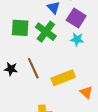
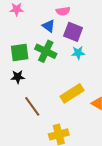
brown line: (33, 68) -> (32, 106), moved
black star: (11, 69) -> (18, 77), moved

